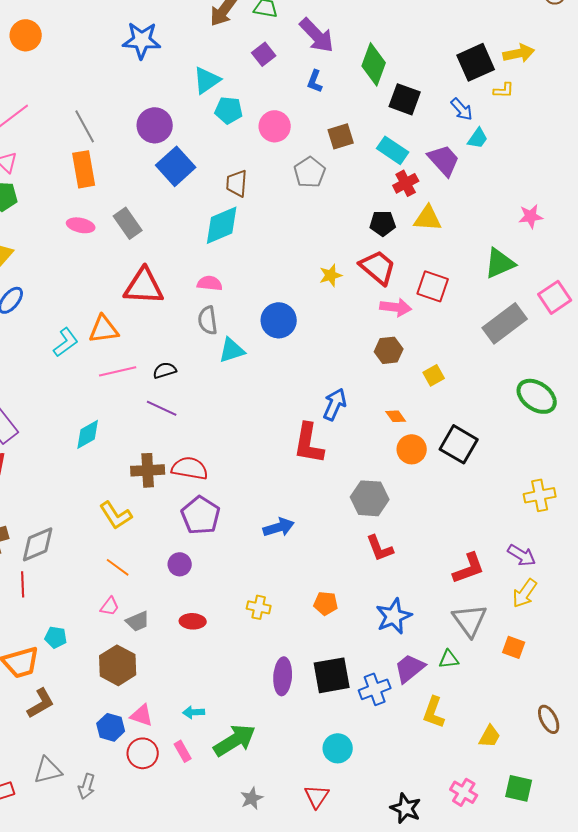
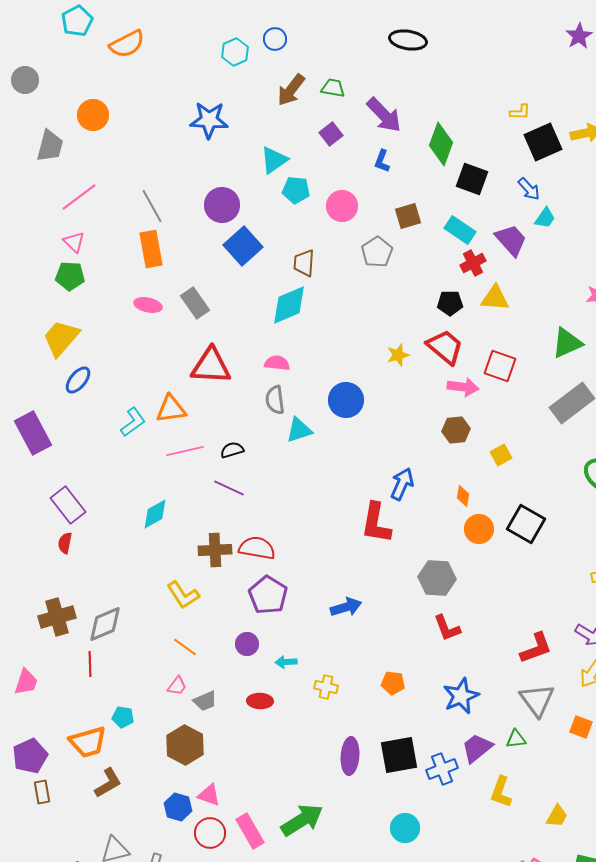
yellow L-shape: (504, 90) -> (520, 112), moved
orange diamond: (396, 416) -> (463, 496), turned 45
cyan arrow: (194, 712) -> (286, 662), moved
pink rectangle: (183, 751) -> (250, 831), size x1.6

